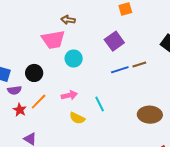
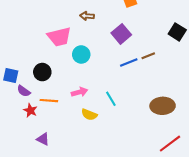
brown arrow: (68, 20) -> (87, 16), moved
purple semicircle: (14, 90) -> (24, 91), turned 48
orange line: (39, 102) -> (49, 101), turned 54

